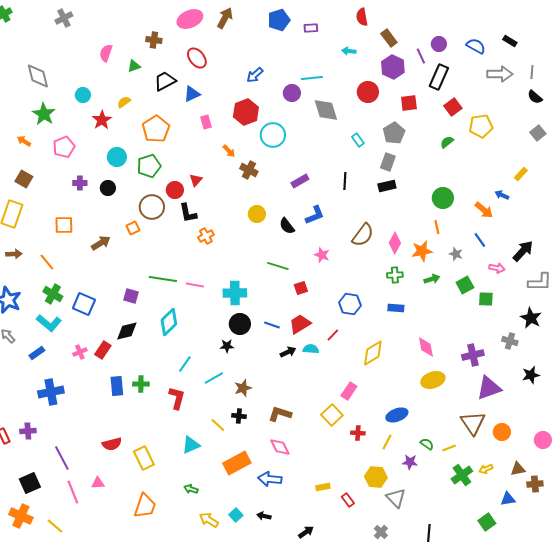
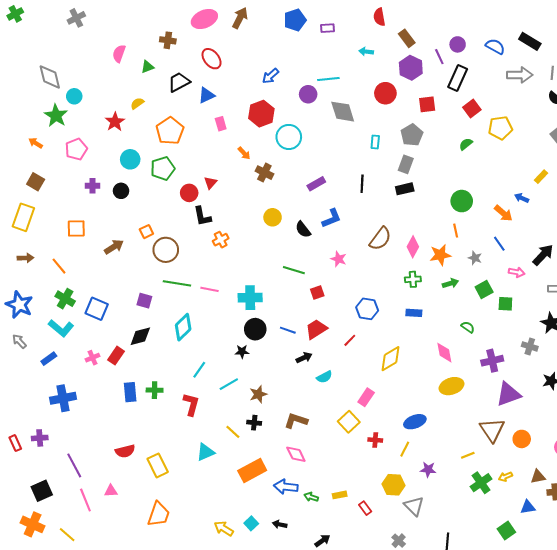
black rectangle: (510, 41) -> (530, 41), size x1.5
cyan circle: (83, 95) -> (74, 96), moved
cyan rectangle: (358, 140) -> (375, 142), turned 40
brown circle: (152, 207) -> (166, 250), moved
cyan semicircle: (311, 349) -> (324, 377), moved, turned 147
green semicircle: (427, 444) -> (468, 327), moved
green arrow: (191, 489) -> (311, 497), moved

